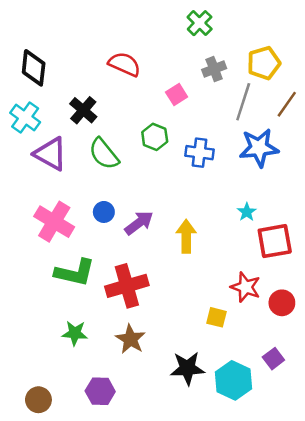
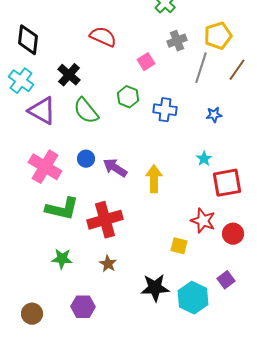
blue star: (259, 148) -> (214, 115), moved, size x0.5
purple arrow: (139, 223) -> (115, 168), turned -110
brown star: (131, 339) -> (108, 264), size x0.7

